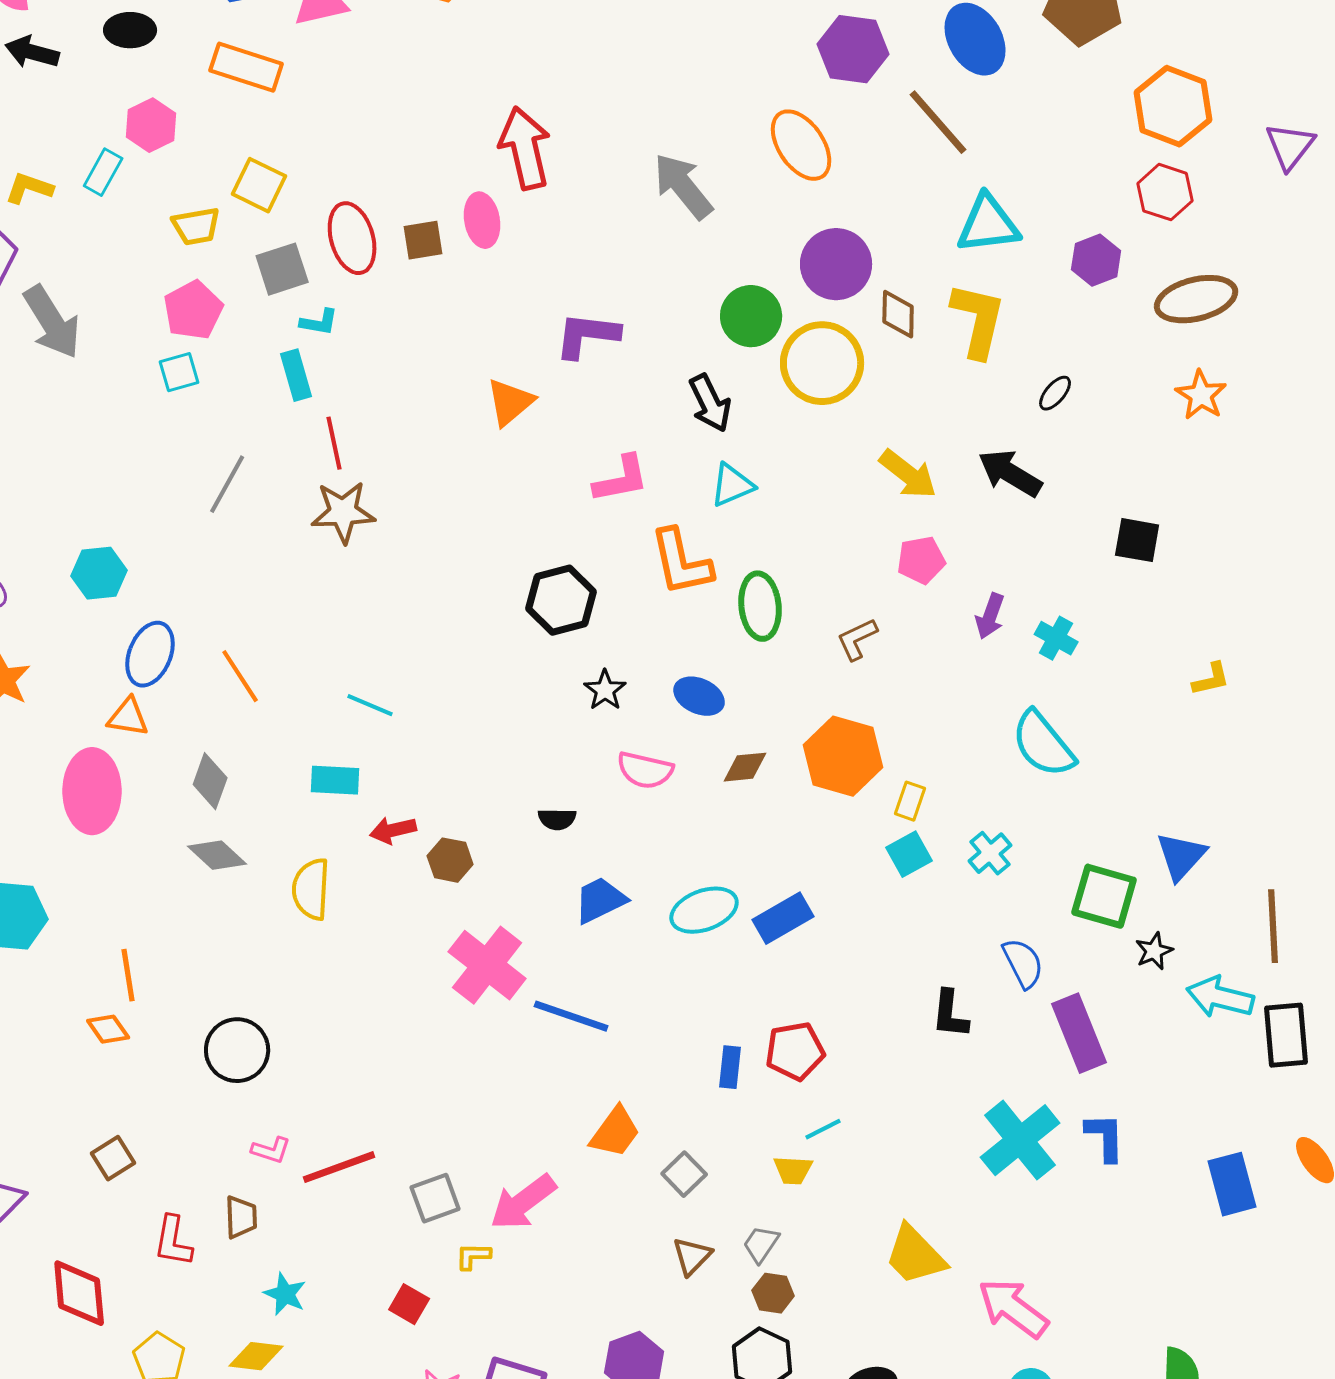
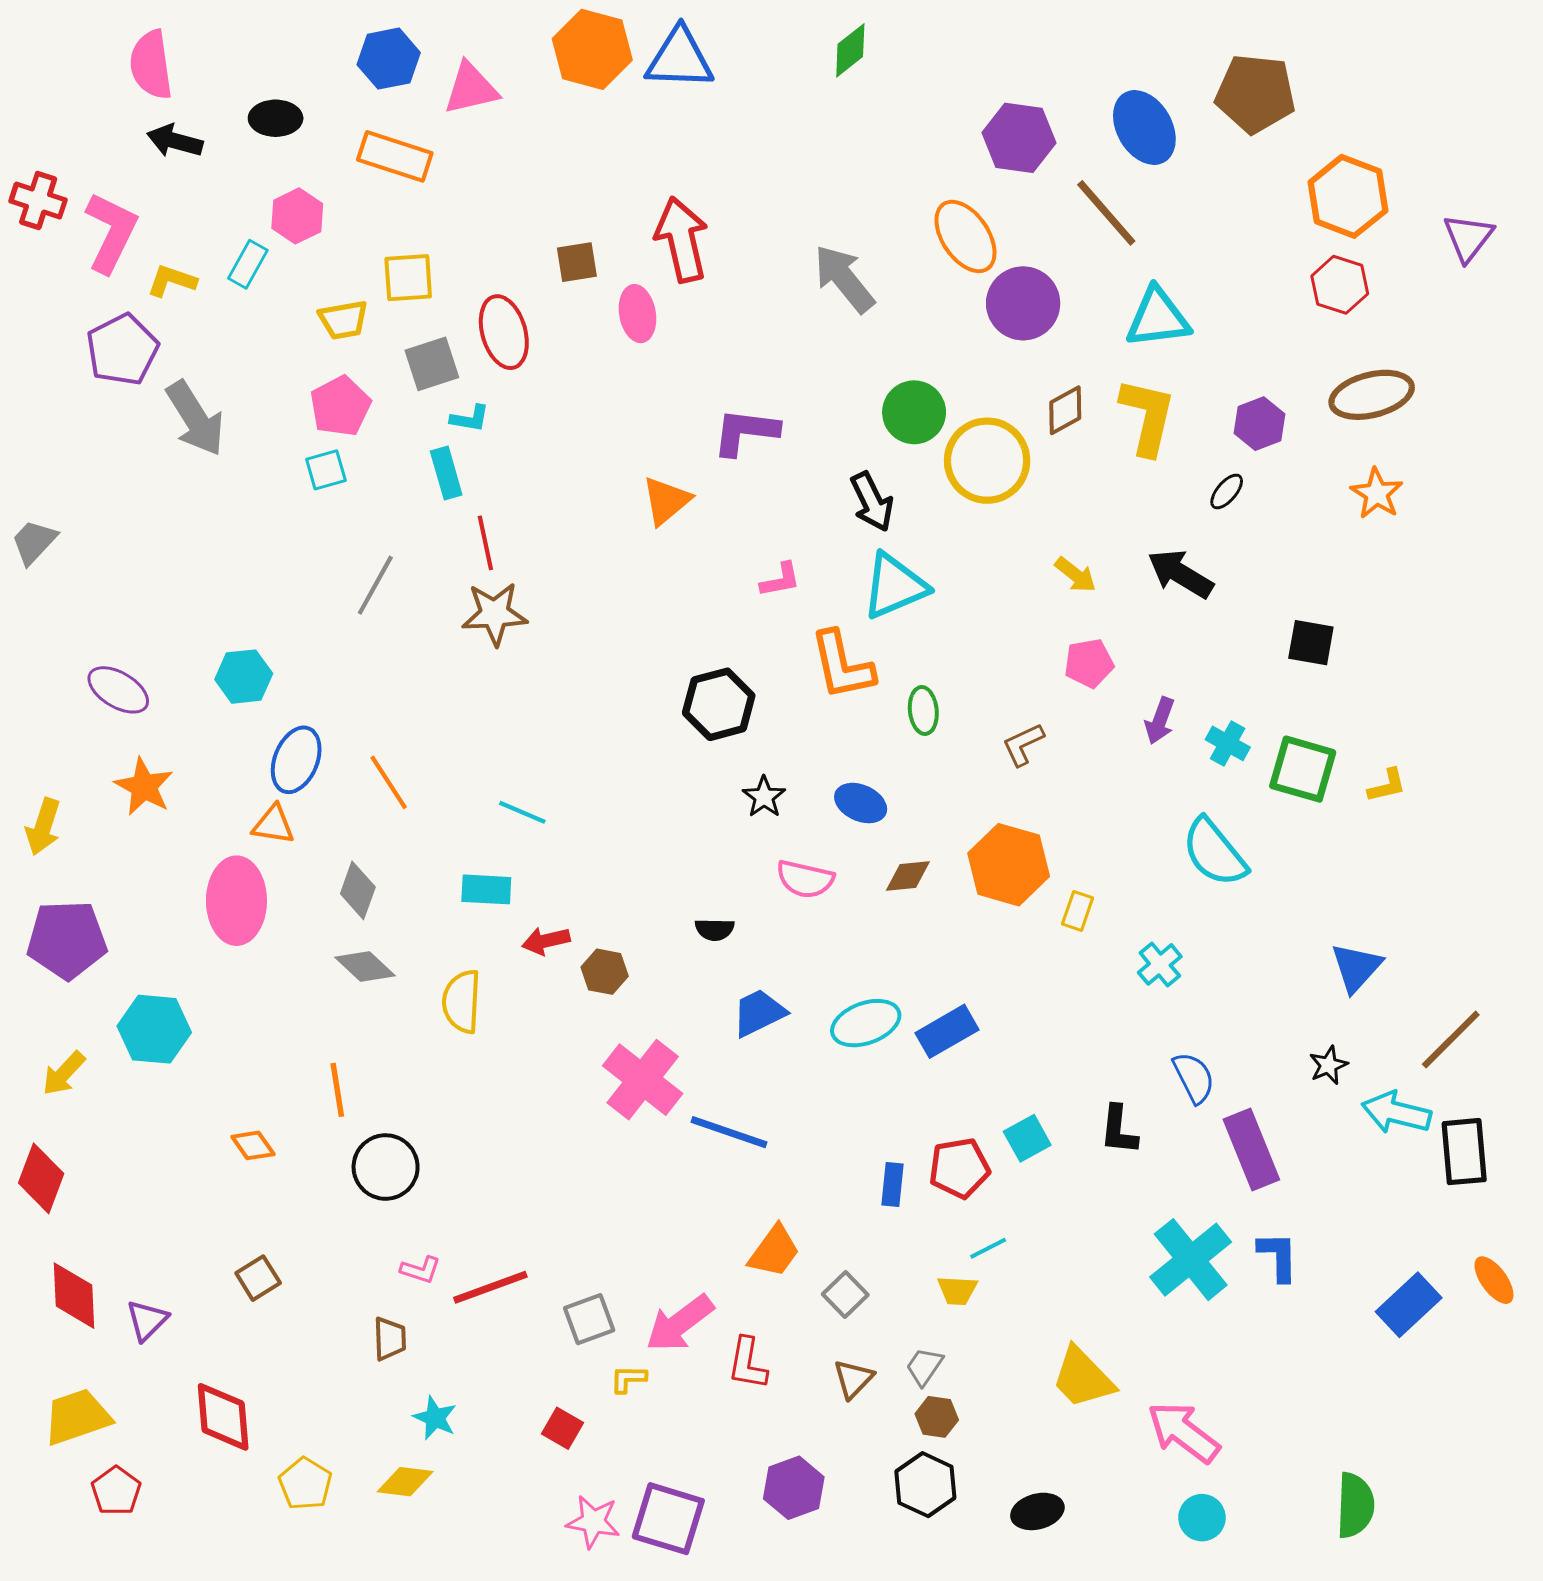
yellow square: (259, 185) -> (408, 278), turned -30
brown square: (423, 240) -> (577, 262), moved
purple hexagon: (1096, 260) -> (1260, 424), moved
purple circle: (836, 264) -> (1023, 303), moved
brown diamond: (898, 314) -> (1065, 410), turned 60
yellow arrow: (908, 474) -> (1075, 575), size x0.7
pink L-shape: (621, 479) -> (780, 580), size x0.7
cyan triangle: (732, 485) -> (895, 586), size x1.5
green ellipse: (760, 606) -> (923, 710), size x0.7
cyan square: (909, 854) -> (1027, 1138), moved
green square: (1104, 896) -> (1303, 769), moved
brown line: (1273, 926) -> (1451, 1040), turned 48
orange line: (128, 975) -> (337, 1090), moved
blue rectangle: (1232, 1184) -> (1409, 1305), turned 62
red L-shape: (173, 1241) -> (748, 1363), moved

